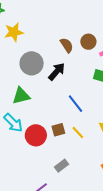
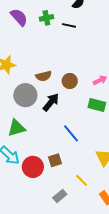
brown circle: (88, 42) -> (70, 81), moved
brown semicircle: (67, 45) -> (44, 76), moved, turned 112
yellow line: (78, 133) -> (82, 180), moved

